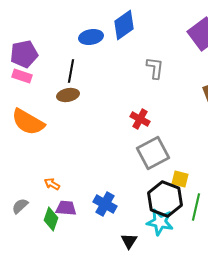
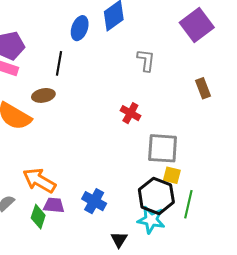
blue ellipse: (91, 37) -> (80, 28), turned -60
brown ellipse: (68, 95) -> (43, 95), moved
gray square: (153, 153) -> (163, 148), moved, turned 32
orange arrow: (52, 184) -> (39, 180), size x2.0

